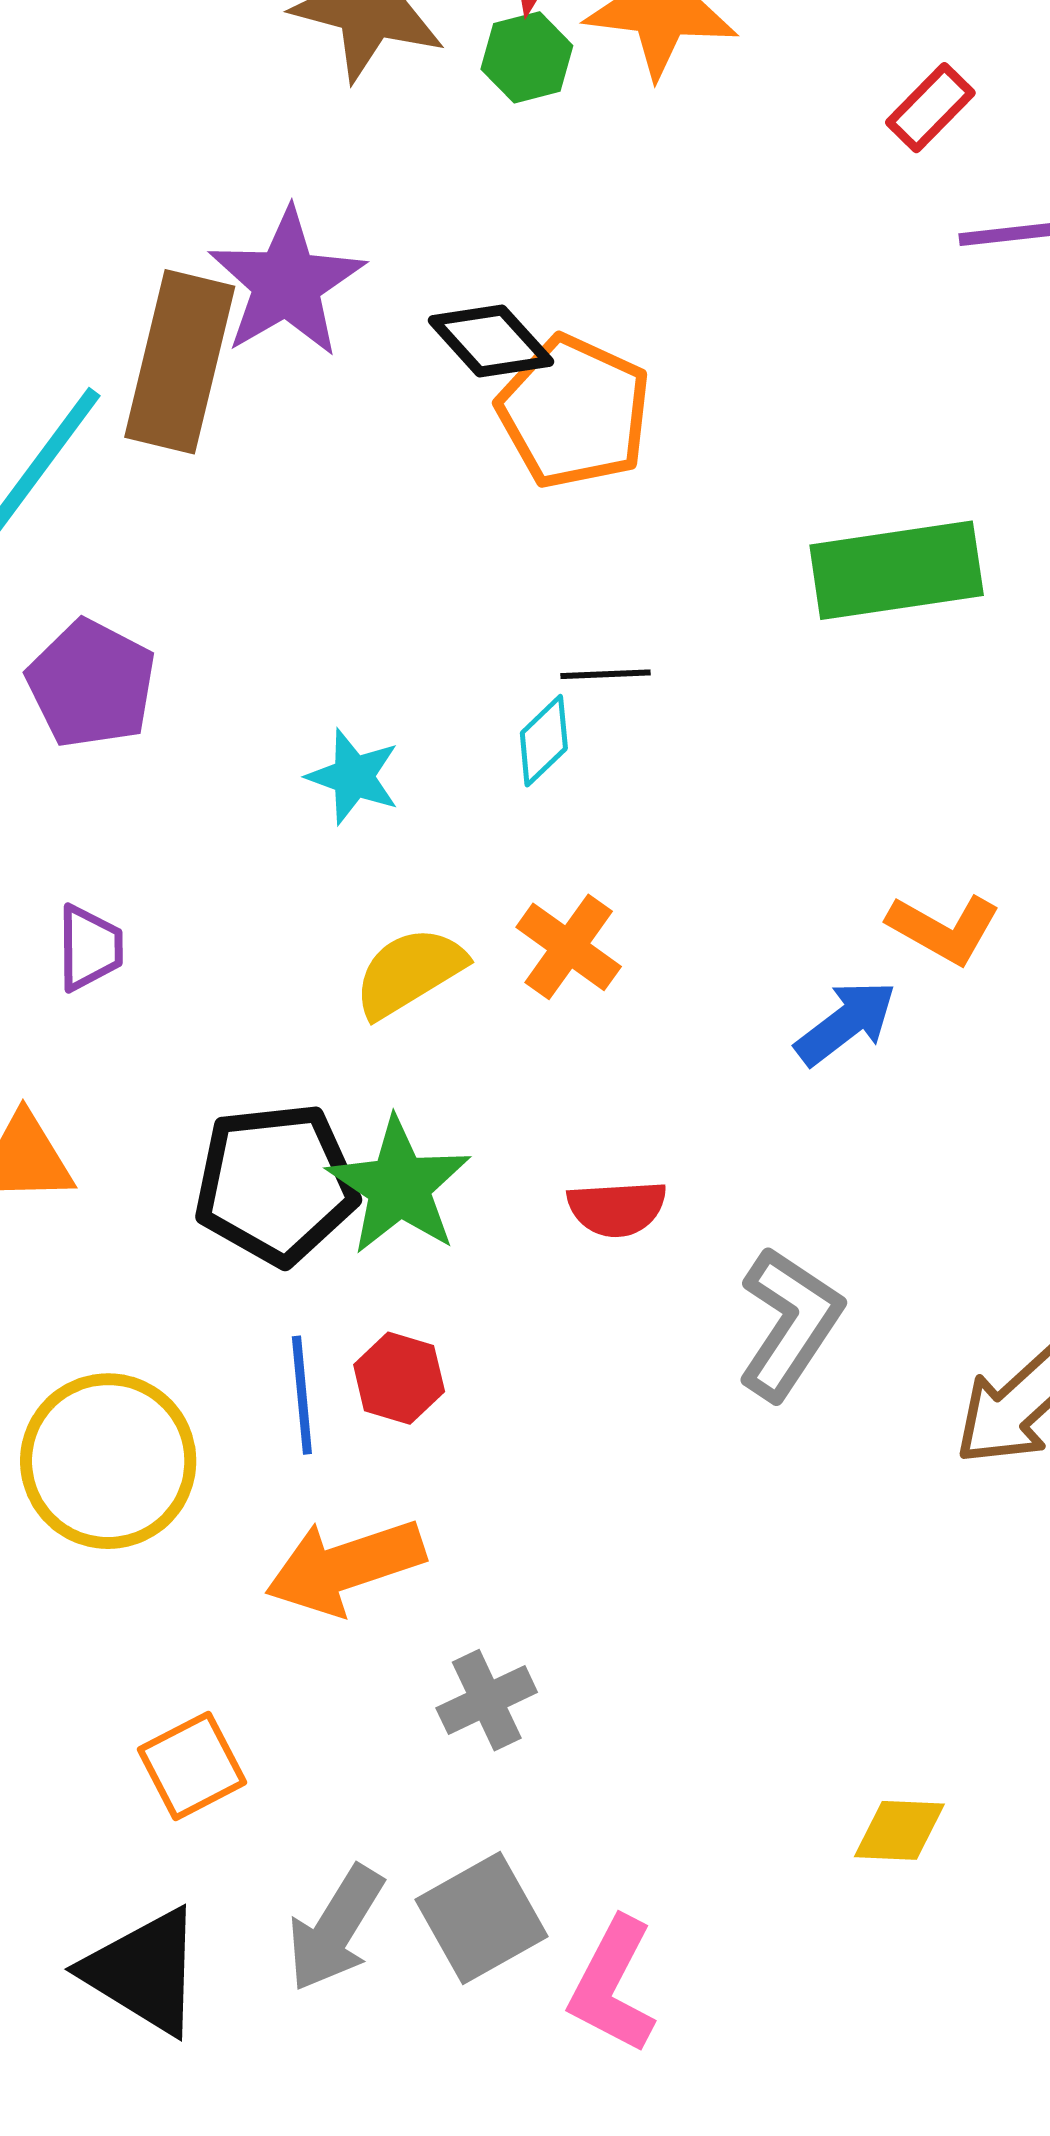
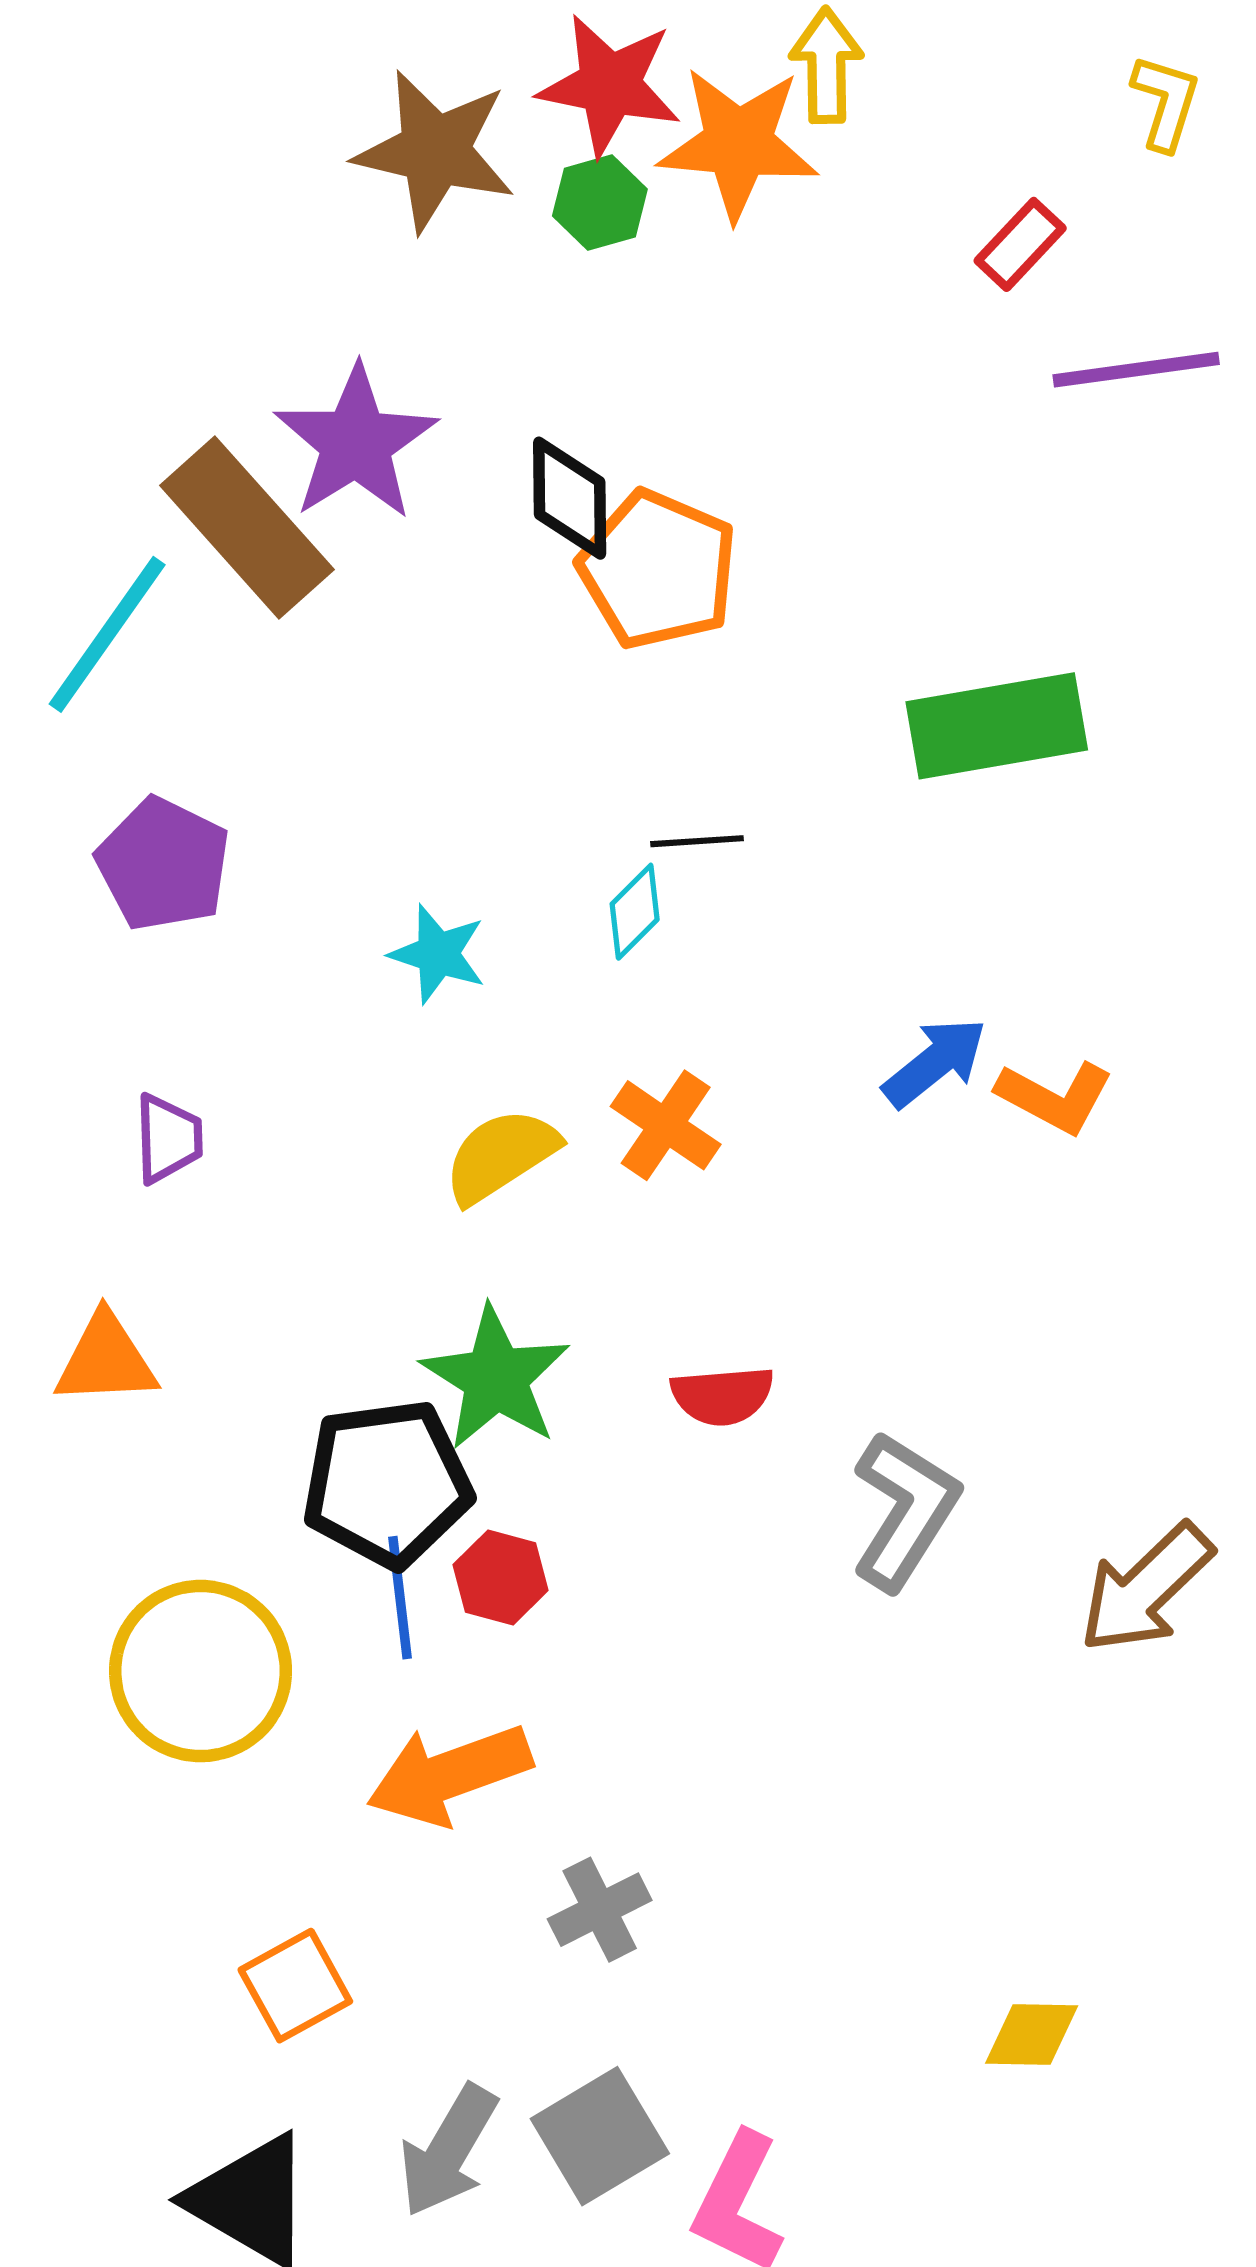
black diamond: (491, 341) -> (570, 498), turned 43
brown rectangle: (180, 362) -> (247, 527), turned -54
blue arrow: (846, 1023) -> (935, 1062), moved
black pentagon: (276, 1184) -> (387, 1483), moved

